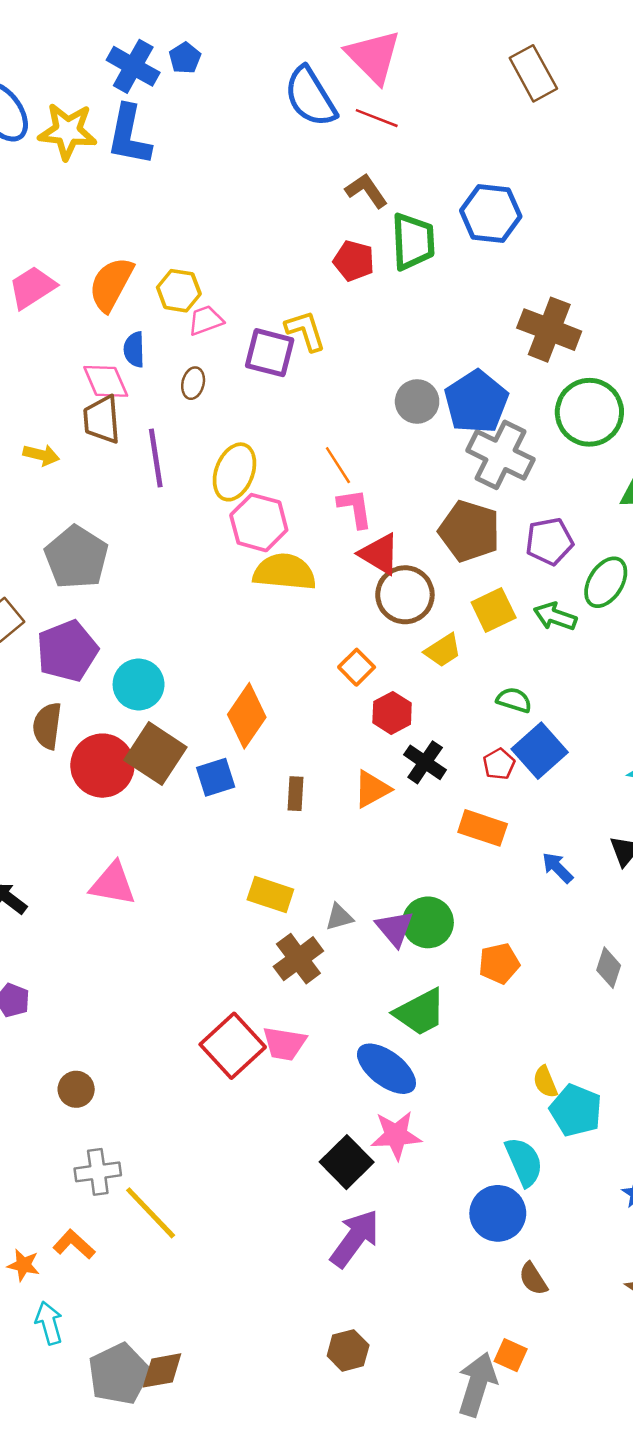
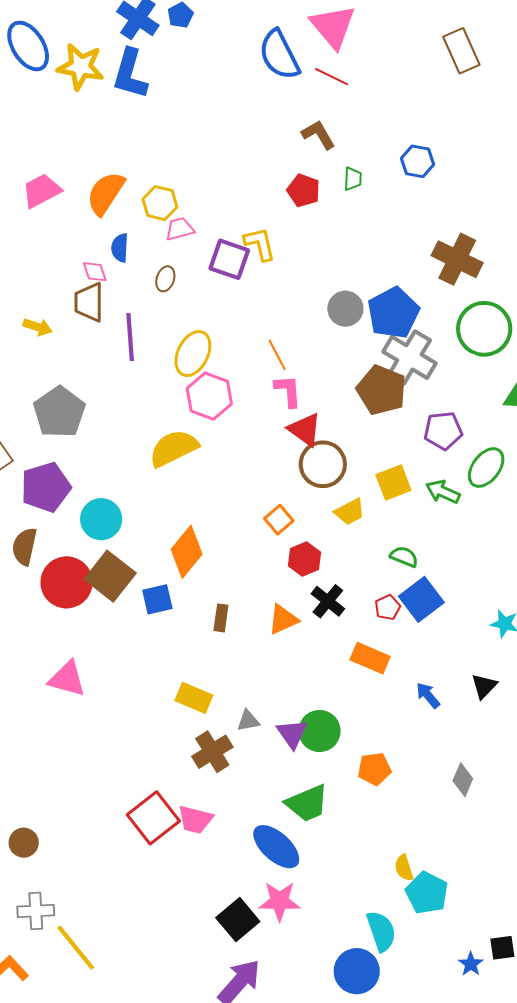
blue hexagon: (491, 213) -> (418, 161), size x0.7
green trapezoid: (413, 241) -> (353, 179), size x0.5
pink diamond: (106, 381) -> (95, 272), size x0.7
brown pentagon: (469, 531) -> (381, 390), moved
yellow semicircle: (284, 572) -> (174, 448), moved, turned -36

